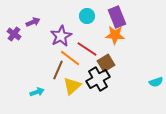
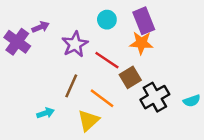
purple cross: (14, 34) -> (17, 42), size x1.5
orange line: (70, 58) -> (102, 98), moved
black cross: (98, 79) -> (155, 97), moved
yellow triangle: (72, 86) -> (88, 120), moved

